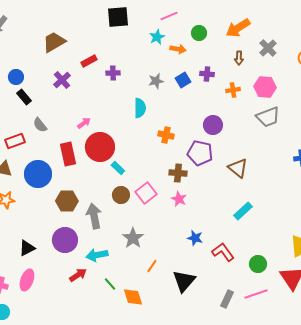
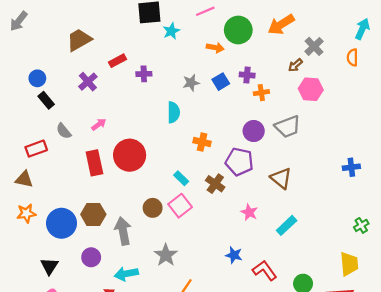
green circle: (199, 33) -> (238, 30), size x1.6
cyan star: (157, 37) -> (171, 31), moved
brown arrow: (239, 58) -> (295, 65), moved, turned 48
orange cross: (233, 90) -> (261, 93), moved
gray trapezoid: (268, 117) -> (288, 127), moved
pink arrow: (84, 123) -> (99, 124), moved
cyan rectangle: (118, 168) -> (181, 178), moved
brown cross: (178, 173) -> (215, 184), turned 30
blue circle: (38, 174) -> (61, 223), moved
pink star: (179, 199) -> (249, 212), moved
purple circle: (65, 240) -> (91, 257), size x0.7
black triangle: (27, 248) -> (49, 266), turned -30

